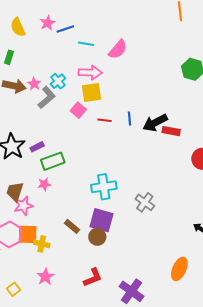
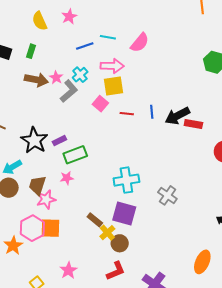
blue line: (65, 29) -> (85, 46), moved
brown circle: (97, 237) -> (120, 243), moved
yellow cross: (42, 244) -> (107, 233), moved, turned 35

